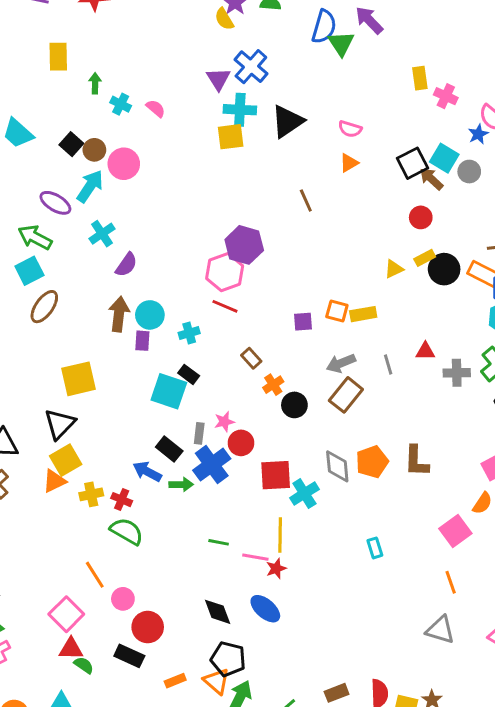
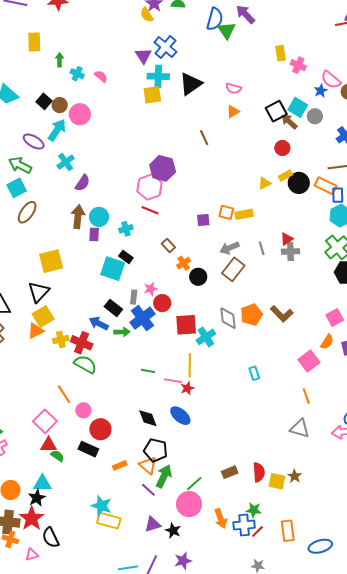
red triangle: (425, 351) -> (287, 239), turned -32
gray cross: (457, 373) -> (290, 251), moved
brown L-shape: (416, 461) -> (282, 314), turned -45
red cross: (122, 500) -> (82, 343), size x1.5

